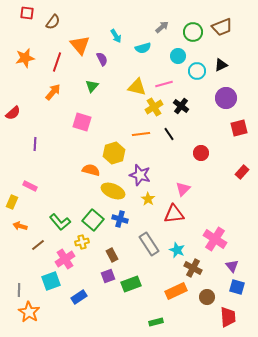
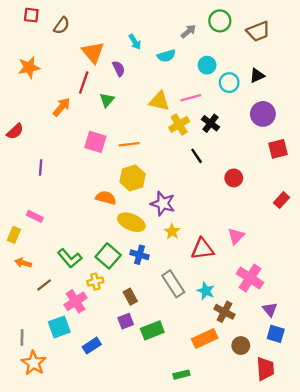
green circle: (193, 32) -> (220, 21), moved
red line: (57, 62) -> (84, 83), moved
orange line: (141, 134) -> (129, 144), moved
pink triangle: (183, 189) -> (236, 236), moved

